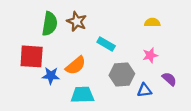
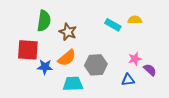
brown star: (77, 21) -> (68, 32), moved
cyan rectangle: (106, 44) -> (113, 25), moved
pink star: (150, 55) -> (135, 59), moved
gray hexagon: (122, 74) -> (96, 65), moved

